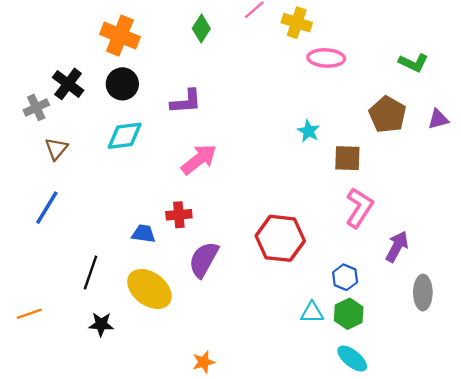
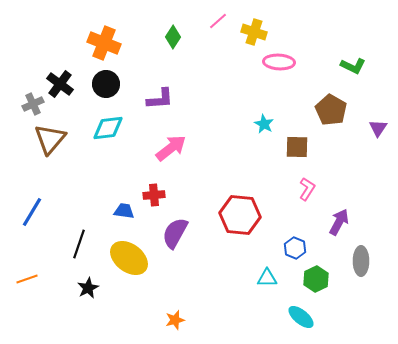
purple triangle: (438, 119) -> (378, 128), moved, turned -42
brown triangle: (56, 149) -> (50, 139), size x1.6
blue line: (47, 208) -> (32, 212), moved
pink L-shape: (359, 208) -> (307, 189), size x0.7
green hexagon: (349, 314) -> (316, 279), moved
black star: (101, 324) -> (88, 288), turned -30

